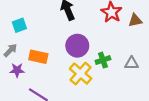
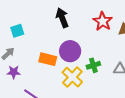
orange rectangle: (38, 57) -> (48, 59), moved

